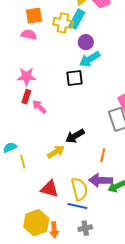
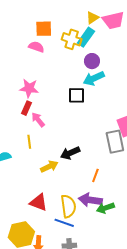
yellow line: (23, 162) -> (29, 142), moved

